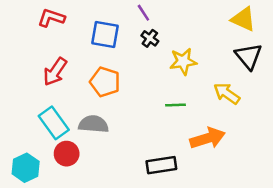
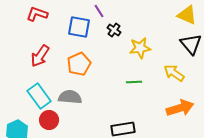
purple line: (143, 13) -> (99, 11), moved
orange pentagon: (105, 82) -> (79, 64), turned 30
orange arrow: (208, 138) -> (180, 108), moved

